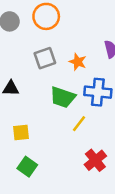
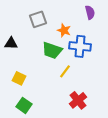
orange star: (78, 62) -> (64, 30), moved
yellow square: (21, 132) -> (19, 78), turned 32

